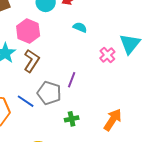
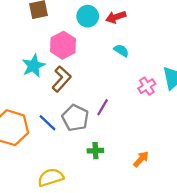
orange arrow: (113, 120) -> (141, 159), size x0.7

